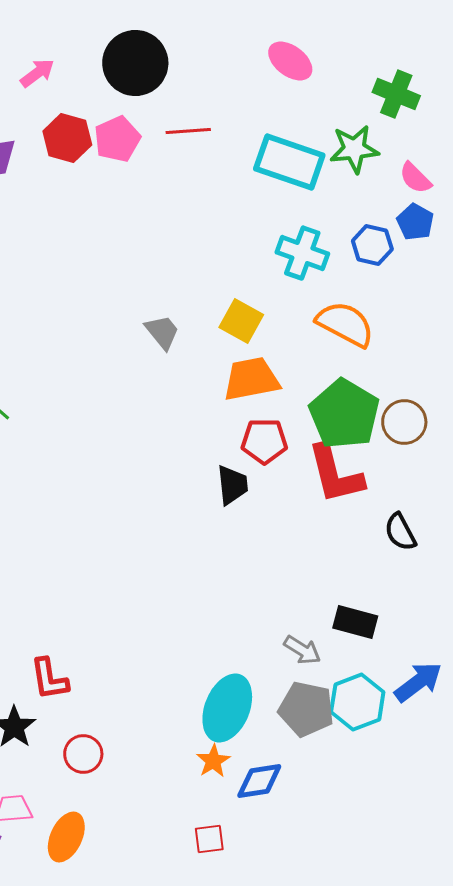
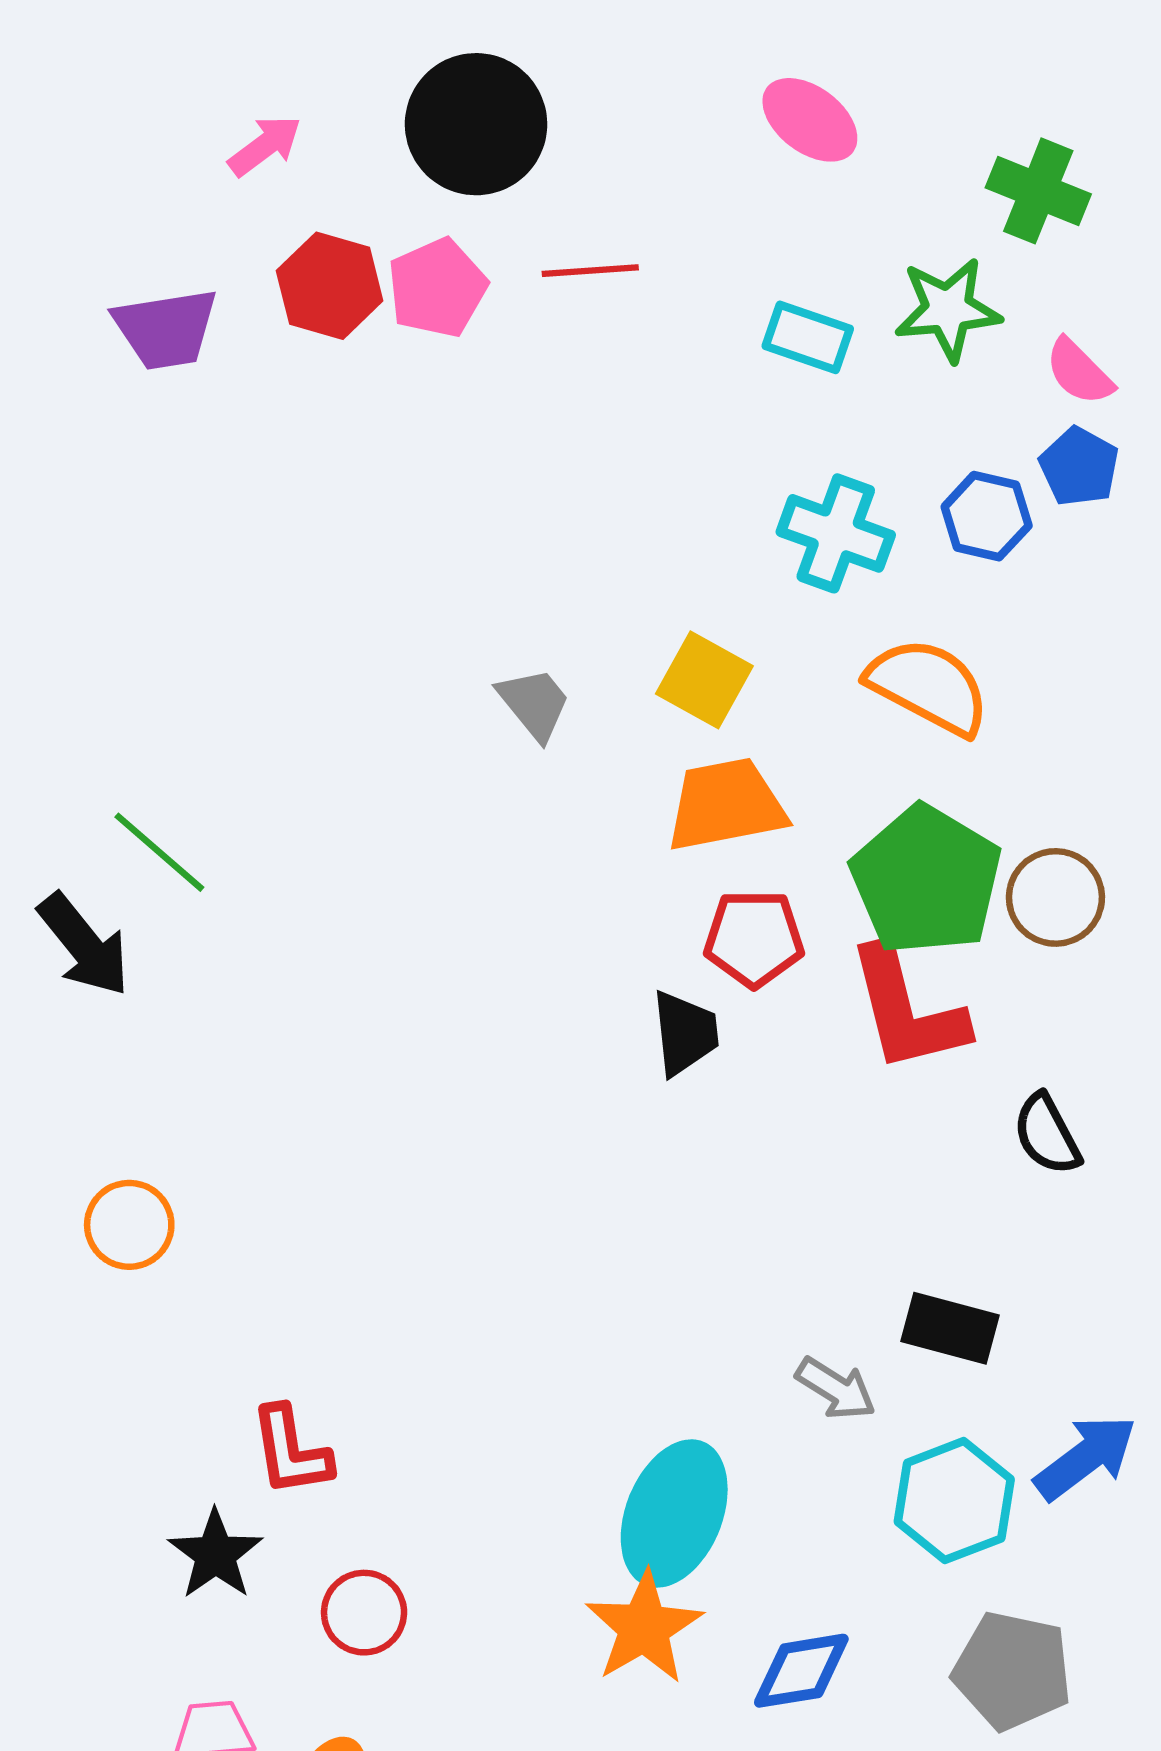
cyan rectangle: (289, 162) -> (808, 337), size x0.6
gray pentagon: (306, 709) -> (1012, 1671), moved
orange star: (213, 761) -> (644, 1628), size x1.6
blue diamond: (259, 781) -> (801, 1671), moved

